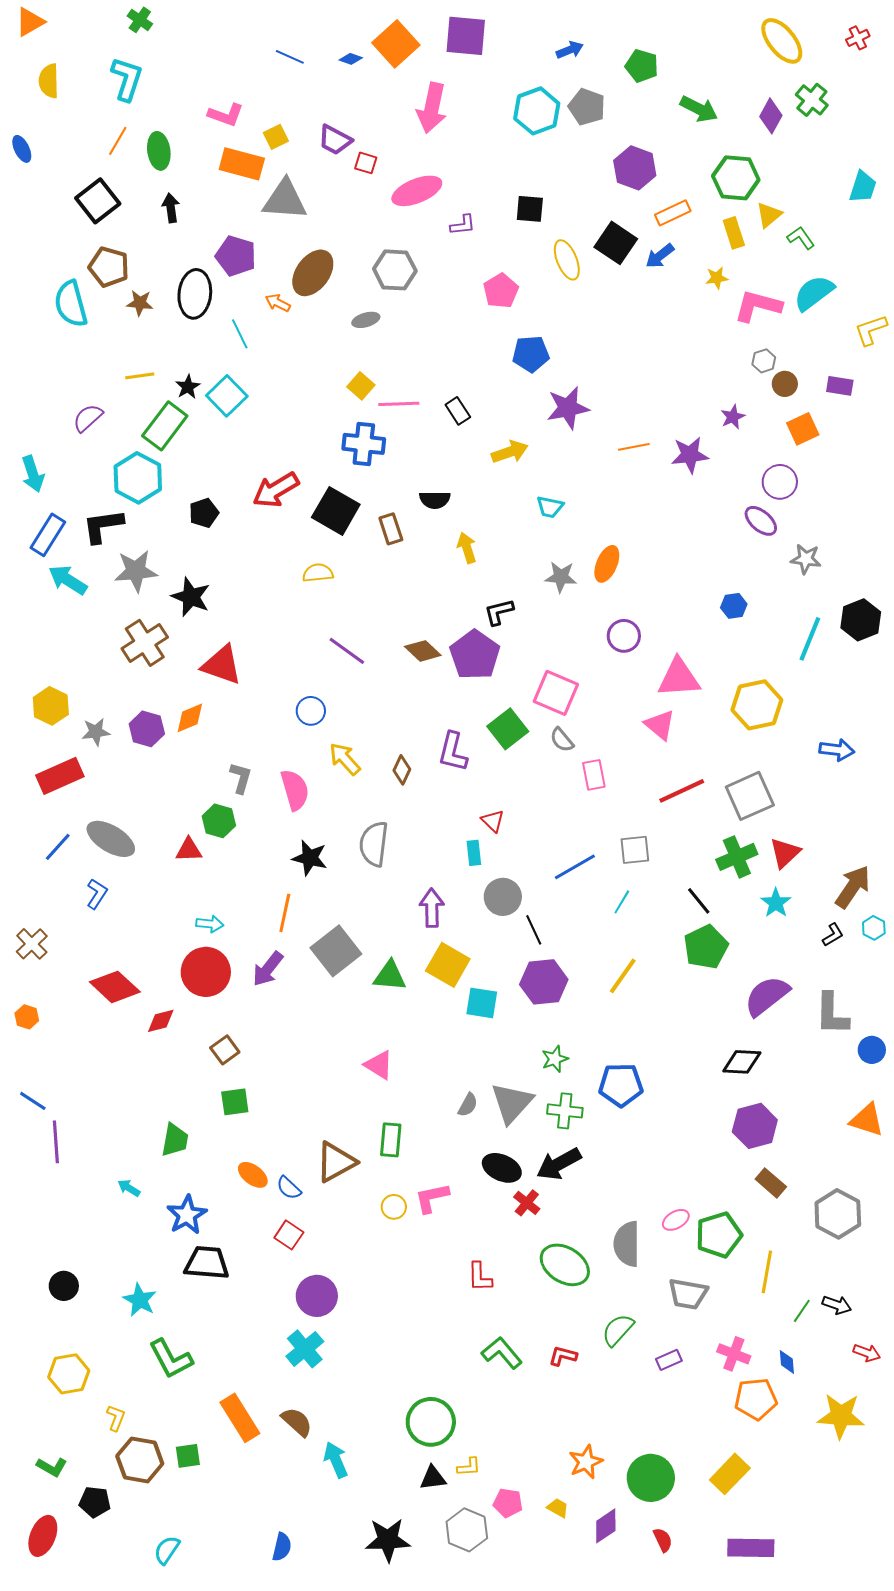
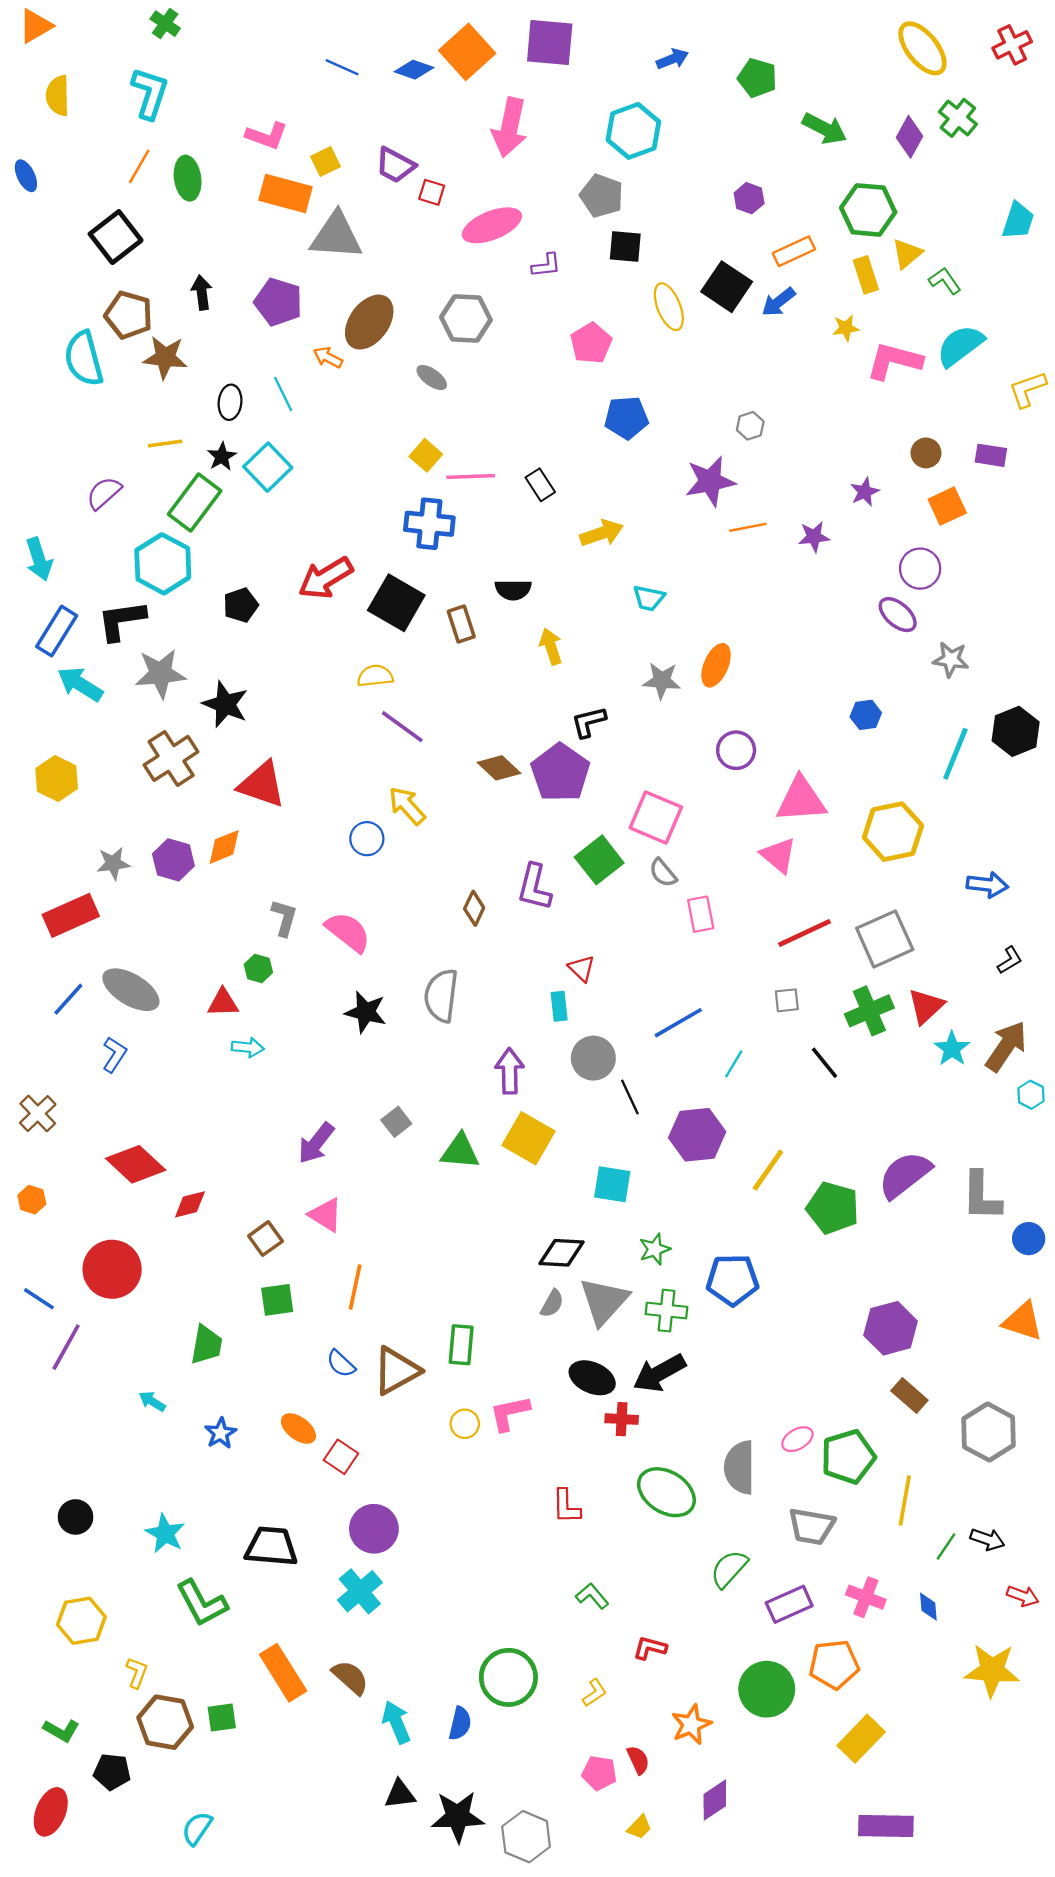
red cross: (858, 38) -> (1012, 45), size x1.4
blue diamond: (351, 59) -> (414, 70), size x1.4
gray pentagon: (587, 107) -> (602, 196), moved
purple hexagon: (635, 168) -> (749, 198), size x0.6
black arrow: (171, 208) -> (202, 293), moved
black ellipse: (195, 294) -> (230, 402), moved, size x0.6
brown star: (140, 303) -> (165, 357), size x1.4
gray ellipse: (366, 320) -> (432, 377), turned 52
gray hexagon: (764, 361) -> (750, 426), moved
purple star: (568, 408) -> (710, 481), moved
purple star: (690, 455) -> (814, 537), size x0.7
purple line: (347, 651) -> (402, 727), moved
yellow hexagon: (51, 706) -> (57, 779), moved
yellow arrow: (345, 759) -> (407, 806), moved
pink semicircle: (295, 790) -> (348, 932), turned -36
green hexagon: (219, 821) -> (258, 968), size x0.7
gray square: (635, 850) -> (787, 1000), moved, size x0.7
cyan star: (776, 903) -> (952, 1049), moved
orange line: (285, 913) -> (355, 1287), moved
cyan arrow: (210, 924) -> (248, 1047), moved
black L-shape: (833, 935) -> (1010, 960), moved
green pentagon: (706, 947) -> (833, 1208), moved, turned -30
gray square: (336, 951) -> (396, 1122), size x0.5
red circle: (206, 972) -> (112, 1269), moved
yellow line: (623, 976) -> (768, 1170), moved
purple hexagon: (544, 982) -> (697, 1135), moved
cyan square: (482, 1003) -> (612, 1184), moved
black diamond: (742, 1062) -> (561, 1253), moved
pink triangle: (379, 1065) -> (326, 1215), moved
purple line: (56, 1142) -> (66, 1347), turned 33
orange ellipse: (253, 1175) -> (298, 1428), moved
blue semicircle: (289, 1188) -> (341, 1364), moved
red cross: (527, 1203) -> (622, 1419), turned -36
blue star: (187, 1215) -> (221, 1433), size x0.7
black trapezoid: (207, 1263) -> (271, 1546), moved
green L-shape: (502, 1353) -> (592, 1596), size x0.7
red L-shape: (563, 1356) -> (650, 1648), moved
purple rectangle: (669, 1360) -> (789, 1604), size x1.5
orange pentagon: (756, 1399) -> (834, 1664), moved
yellow L-shape: (469, 1467) -> (595, 1693), moved, turned -30
black triangle: (433, 1478) -> (400, 1794), moved
green circle: (651, 1478) -> (767, 1689), moved
yellow trapezoid: (558, 1508) -> (639, 1827), moved, turned 105
gray hexagon: (467, 1530) -> (526, 1837), moved
red semicircle: (663, 1540) -> (638, 1760), moved
blue semicircle: (282, 1547) -> (460, 1723), moved

